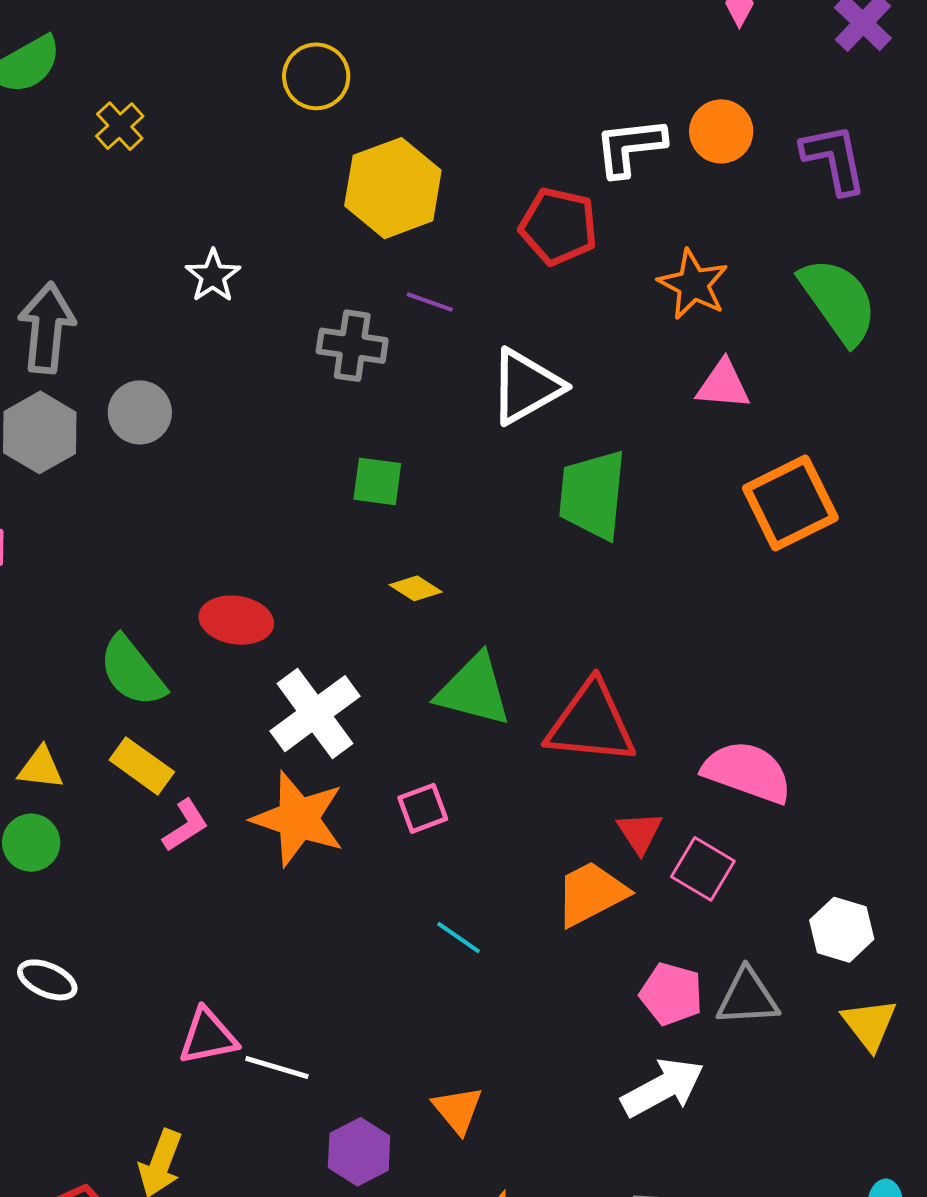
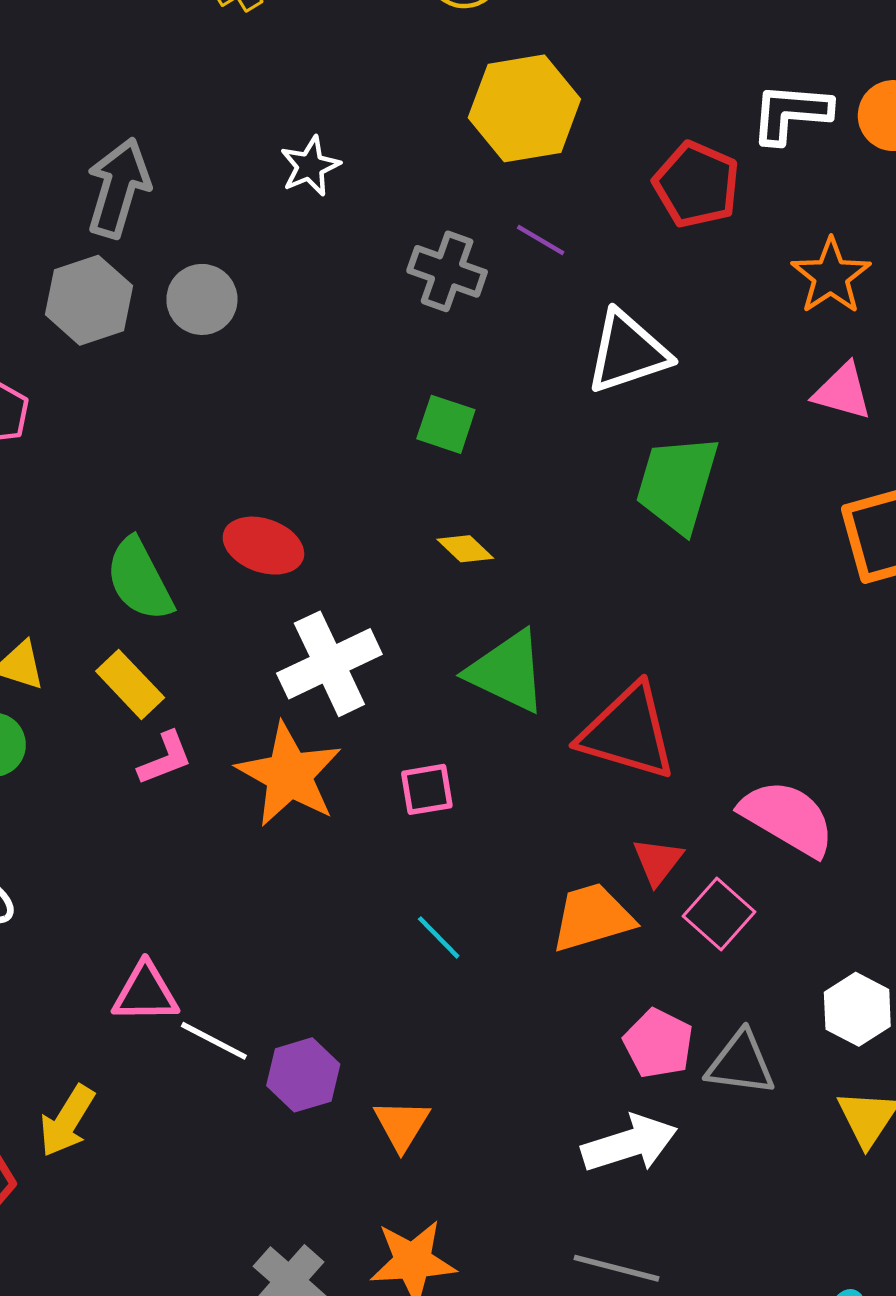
purple hexagon: (359, 1152) -> (303, 1075), moved

